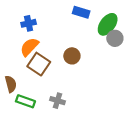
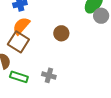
brown square: (39, 64) -> (18, 42), moved

